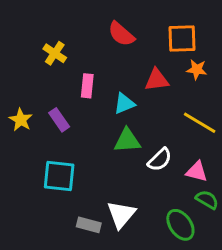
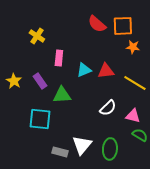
red semicircle: (121, 34) -> (97, 24), moved
red triangle: (157, 80) -> (106, 71), moved
green triangle: (127, 140) -> (62, 95), moved
green ellipse: (180, 225) -> (110, 149), moved, turned 40

